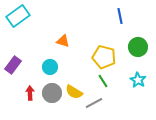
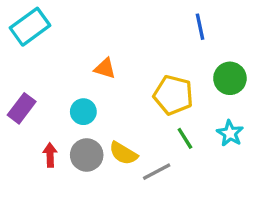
green line: (103, 81) -> (185, 138), moved

